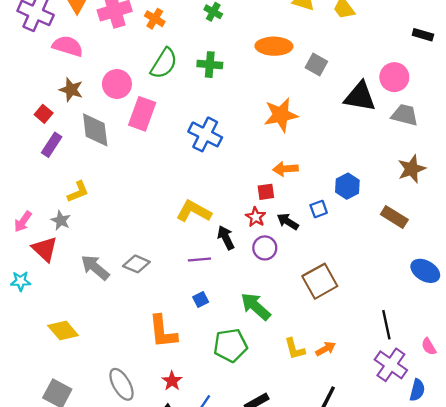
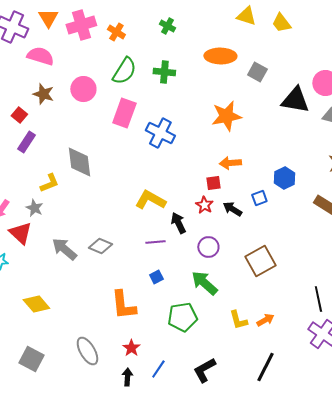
pink rectangle: (142, 114) -> (124, 113), moved
gray diamond: (95, 130) -> (79, 162), moved
purple circle: (265, 248) -> (208, 247), moved

